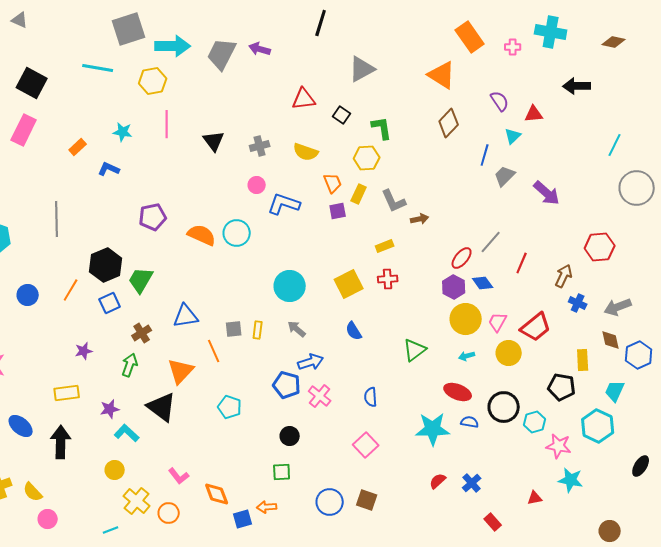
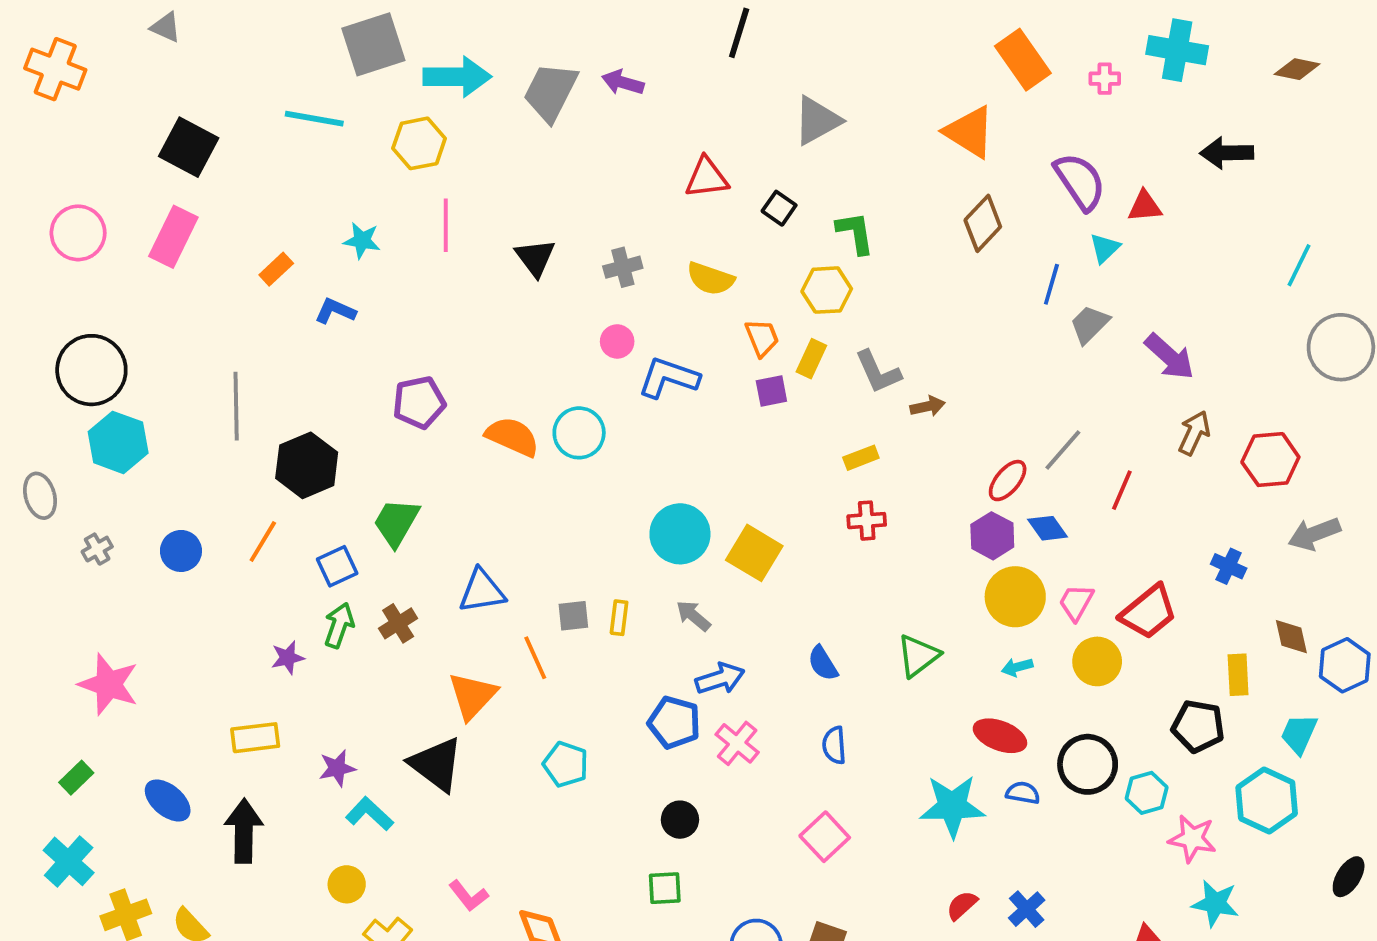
purple semicircle: (500, 101) -> (1080, 181), size x1.5
black hexagon: (106, 265) -> (307, 465), moved
brown arrow: (564, 276) -> (1194, 433), moved
yellow square: (349, 284) -> (754, 553), moved, turned -32
gray arrow: (618, 307) -> (1314, 534), moved
blue semicircle: (354, 331) -> (823, 663), moved
green arrow: (130, 365) -> (339, 625), moved

